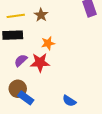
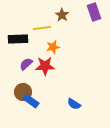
brown star: (41, 15) -> (62, 15), moved
yellow line: (16, 16) -> (42, 28), moved

